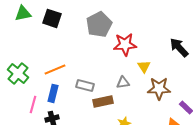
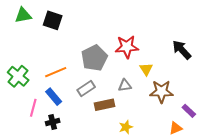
gray pentagon: (99, 24) -> (94, 58), moved
gray rectangle: (85, 85) -> (86, 88), turned -48
blue rectangle: (53, 93) -> (54, 97), turned -54

